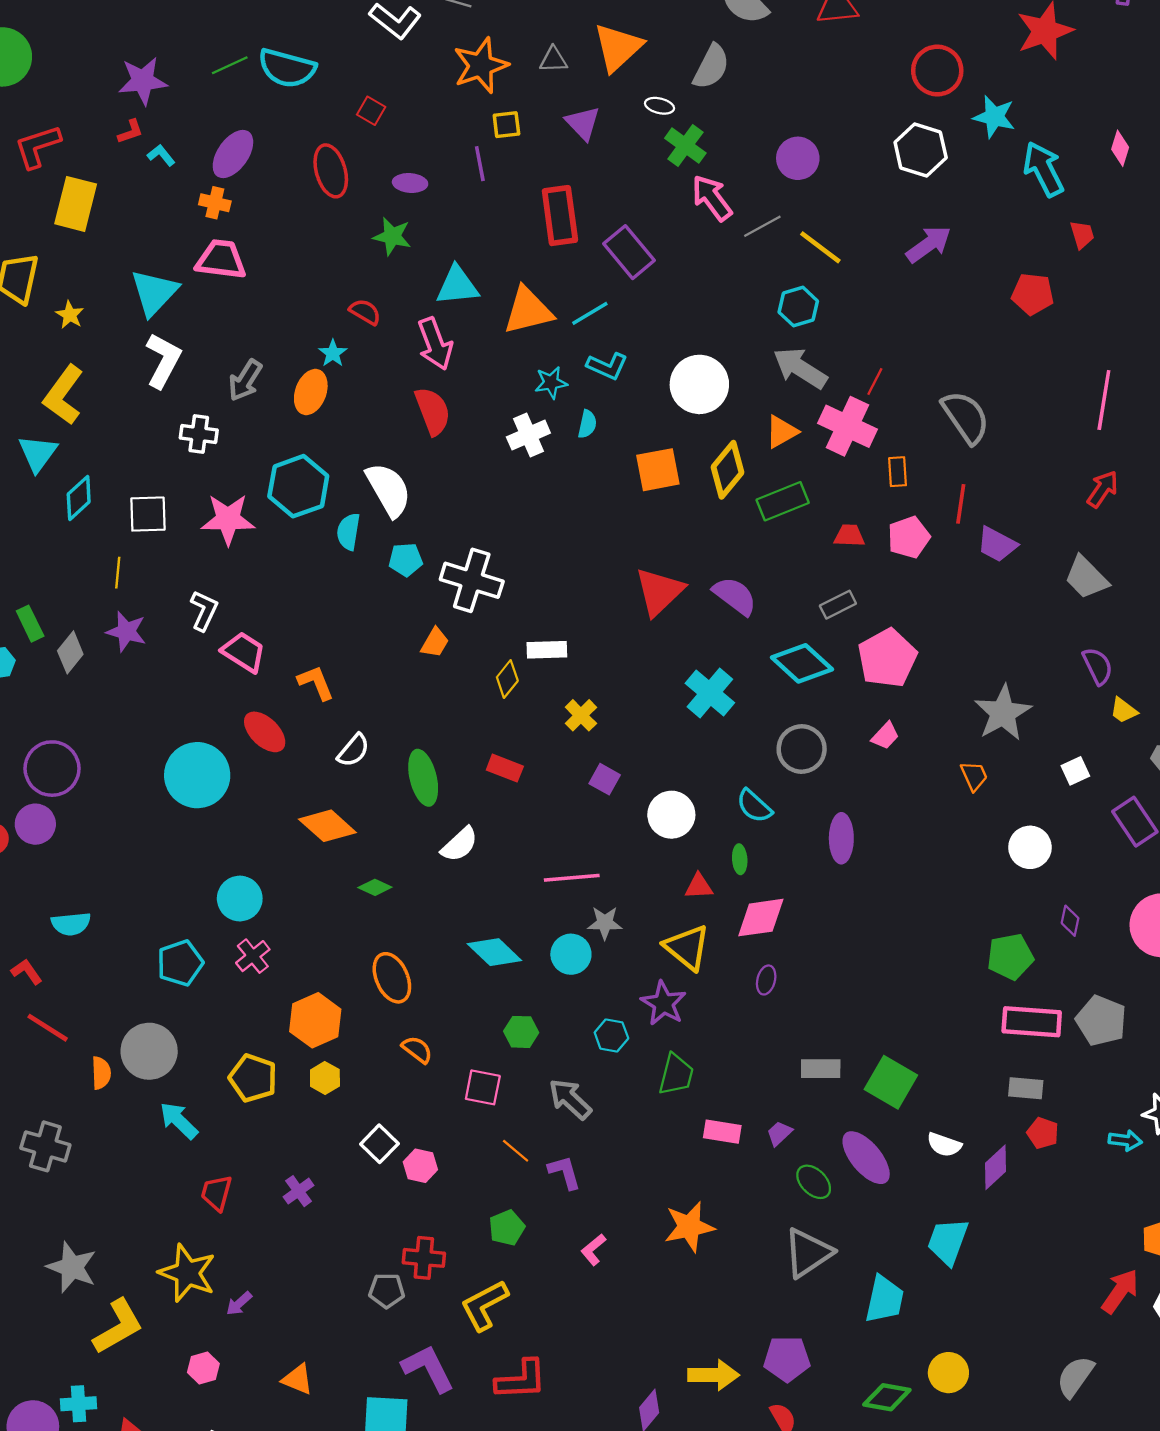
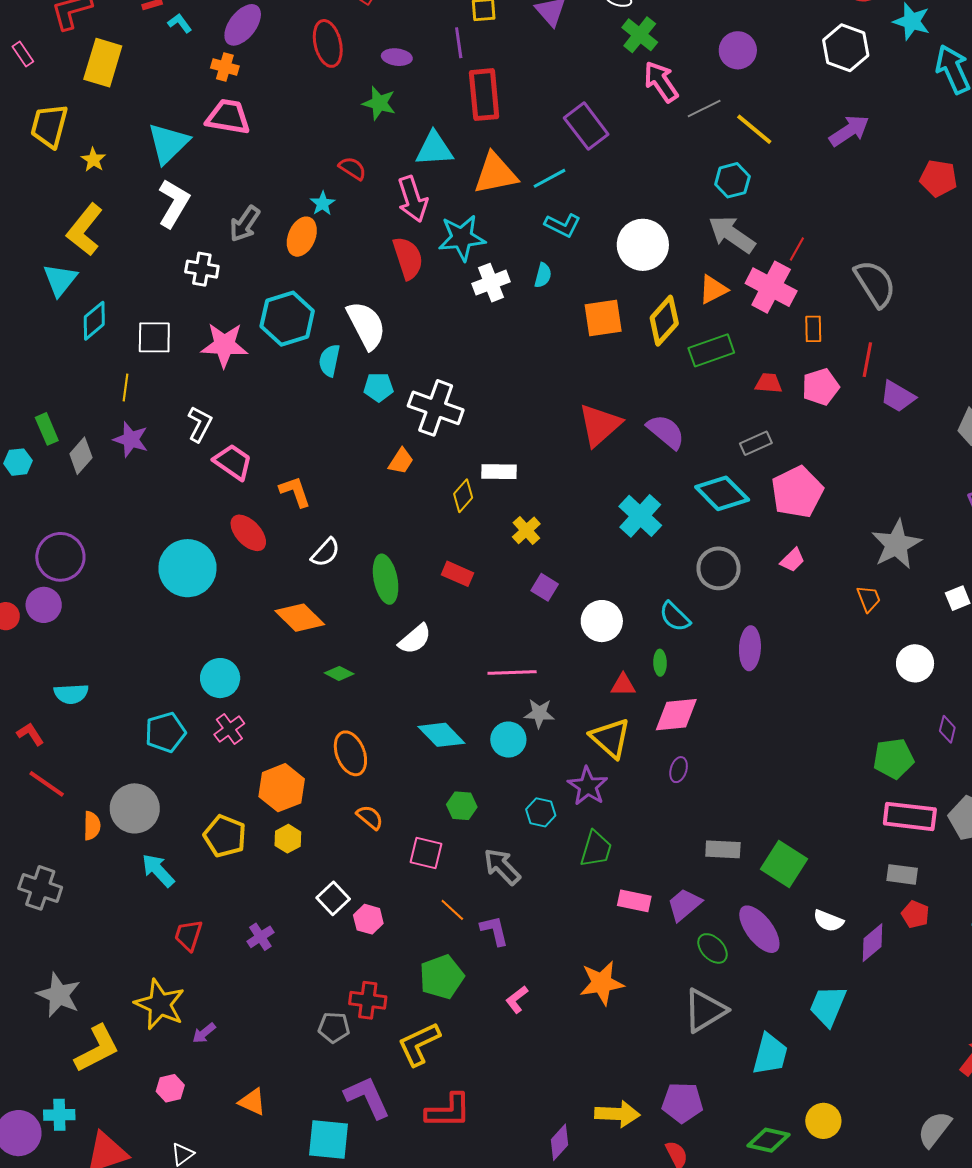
red rectangle: (560, 216) -> (484, 95), moved
cyan star: (551, 383) -> (462, 238), moved, size x1.6
purple trapezoid: (779, 1133) -> (684, 905), size x1.5
green pentagon: (507, 1228) -> (442, 977), size x1.4

